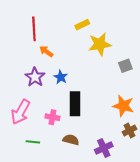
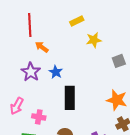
yellow star: (100, 44) -> (94, 40), size x0.7
pink arrow: (21, 112) -> (17, 106), size x0.7
pink cross: (52, 117) -> (39, 117), moved

